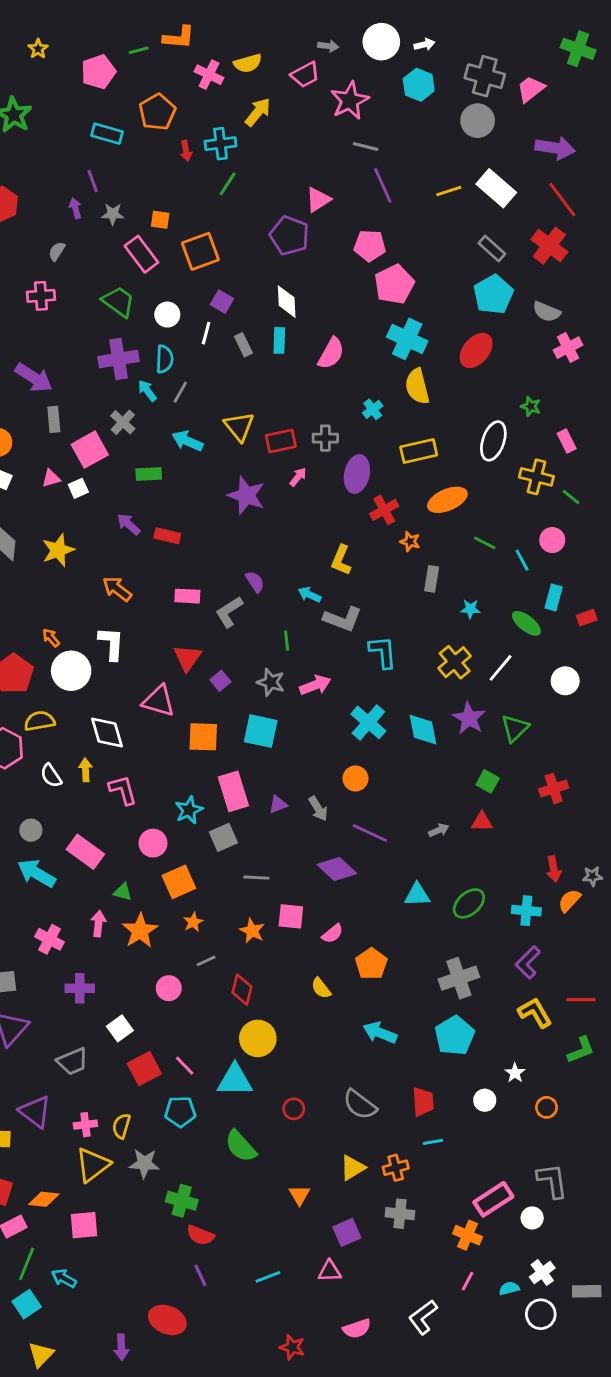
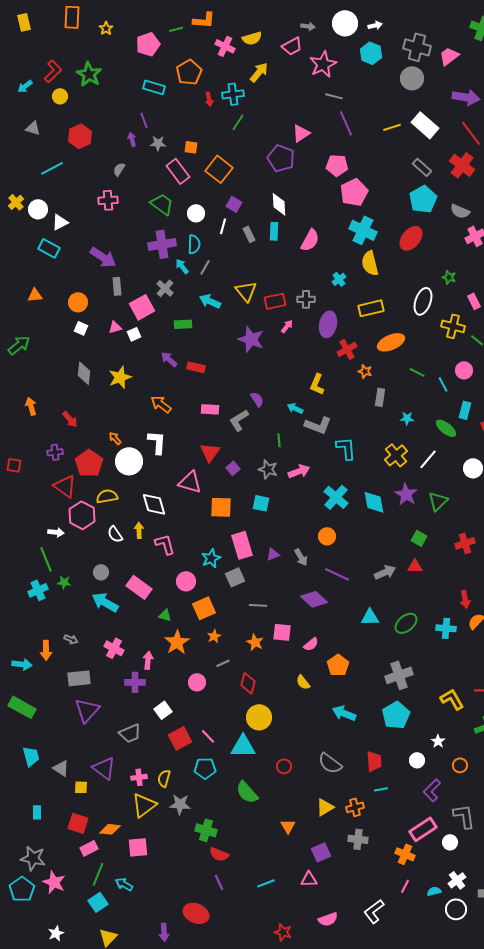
orange square: (200, 251) -> (219, 169), turned -32
cyan square: (261, 731) -> (261, 503), size x0.7
gray arrow: (439, 830) -> (385, 572), size x1.5
pink arrow: (98, 924) -> (148, 660), moved
purple L-shape: (528, 962) -> (432, 790), moved

